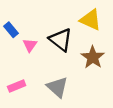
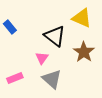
pink triangle: (30, 45) -> (42, 58), moved

